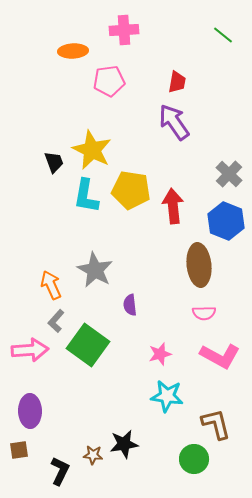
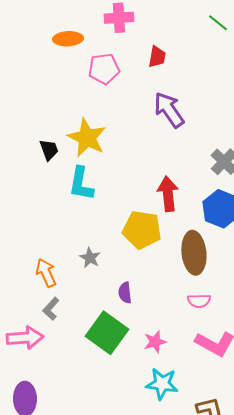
red trapezoid: (177, 82) -> (157, 57), moved
yellow pentagon: (131, 190) -> (142, 230), moved
gray star: (95, 270) -> (90, 258), size x0.6
green square: (88, 345) -> (107, 333), moved

